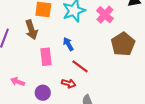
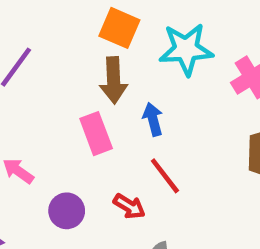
brown arrow: (31, 30) -> (114, 80), moved
pink rectangle: (46, 57) -> (96, 134), turned -30

